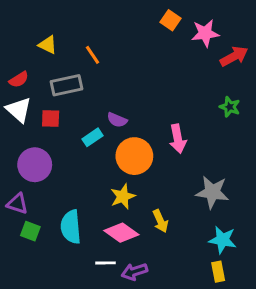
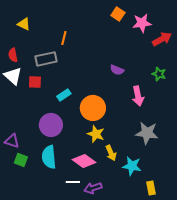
yellow triangle: (48, 45) -> (24, 24), moved
orange line: (92, 55) -> (64, 38), turned 48
red semicircle: (19, 79) -> (13, 55), turned 112
purple semicircle: (117, 120) -> (117, 70), moved
pink arrow: (178, 139) -> (138, 96), moved
purple circle: (35, 165) -> (51, 125), moved
yellow star: (123, 196) -> (96, 134), moved, turned -30
cyan star: (223, 240) -> (132, 166), moved

